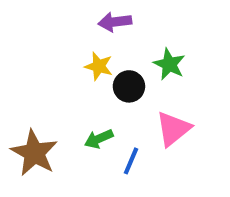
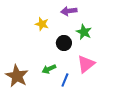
purple arrow: (115, 22) -> (69, 11), moved
yellow star: (99, 66) -> (42, 24), moved

